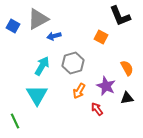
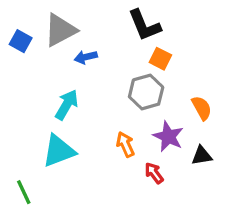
black L-shape: (120, 16) -> (144, 25), moved
gray hexagon: (73, 63) -> (146, 92), moved
orange arrow: (79, 91) -> (125, 144), turned 126
cyan triangle: (37, 95) -> (59, 151), turned 40

